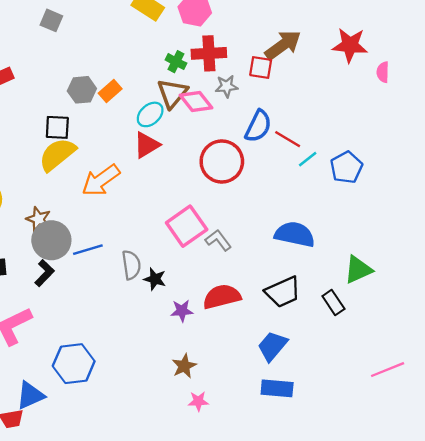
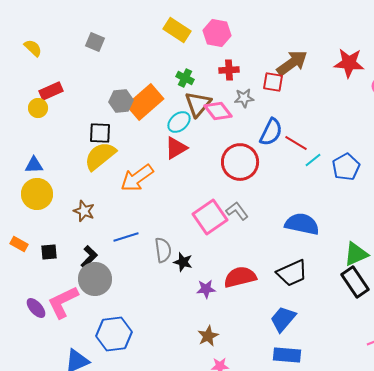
red cross: (209, 53) -> (229, 70), size x0.7
green cross: (176, 62) -> (185, 78), moved
orange rectangle: (110, 91) -> (145, 102), size x1.8
gray circle: (51, 240) -> (95, 279), moved
gray L-shape: (218, 240) -> (237, 211), moved
black rectangle: (333, 303) -> (355, 282), moved, size x1.4

